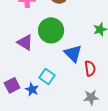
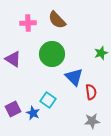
purple triangle: (25, 42) -> (13, 59), moved

